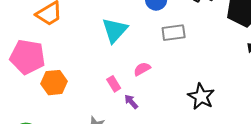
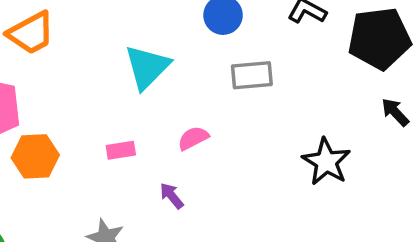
pink rectangle: (114, 84) -> (121, 150), moved, turned -70
black star: (201, 97) -> (326, 162), moved

